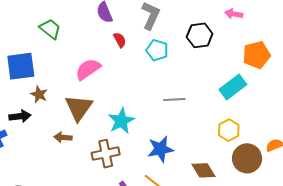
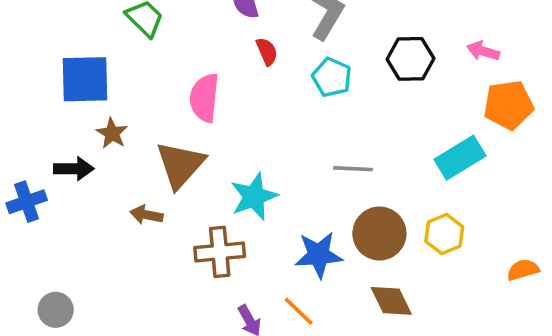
pink arrow: (234, 14) -> (483, 51), moved
pink semicircle: (88, 69) -> (204, 98), turned -56
brown circle: (247, 158) -> (379, 233), moved

